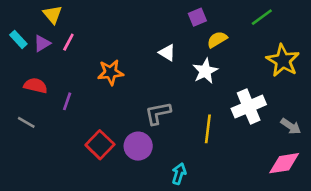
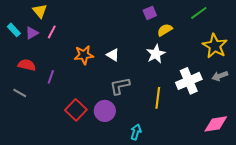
white triangle: (167, 53) -> (113, 55), moved
gray arrow: (291, 126) -> (220, 76), moved, turned 126

